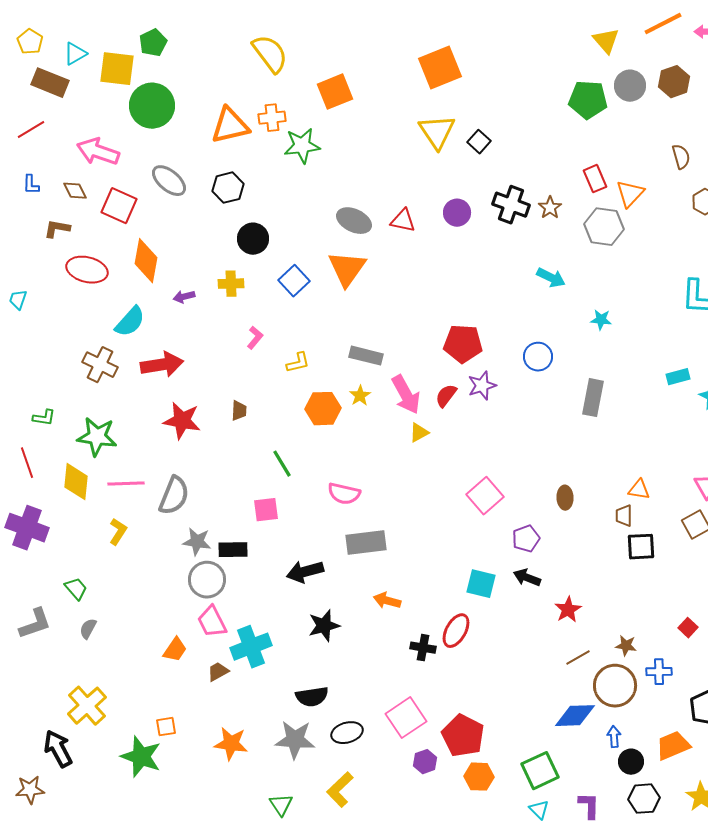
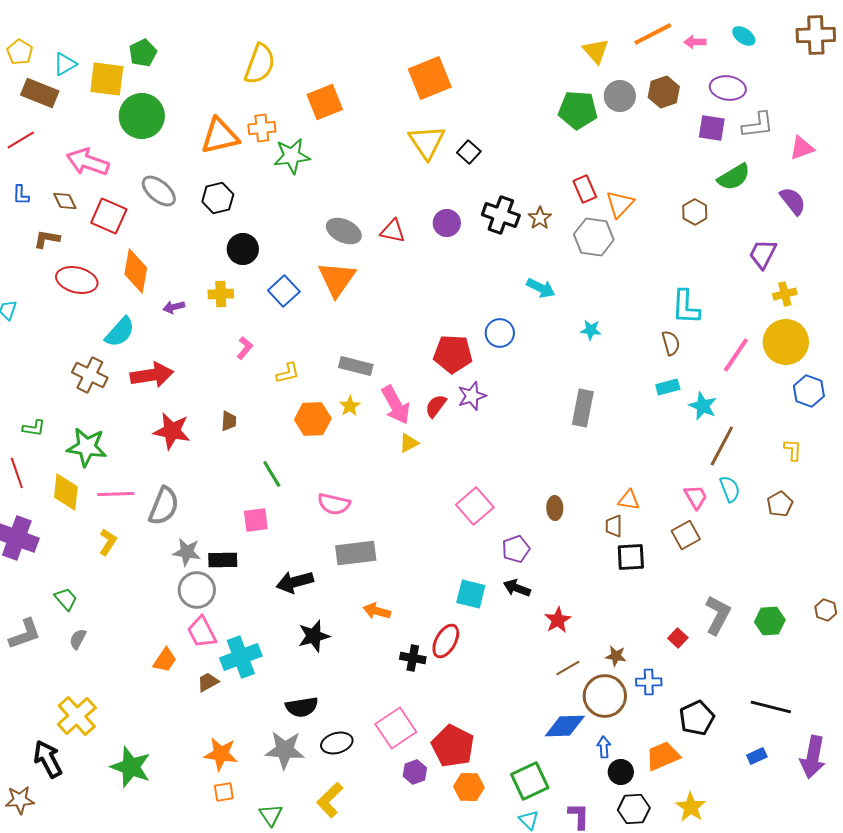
yellow semicircle: (270, 54) -> (260, 64), turned 57
brown semicircle: (681, 157) -> (671, 343), moved
blue circle: (538, 357) -> (500, 333), moved
orange square: (166, 727) -> (224, 792), moved

